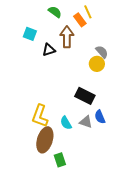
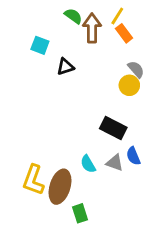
yellow line: (88, 12) -> (117, 16), turned 56
orange rectangle: (80, 20) -> (124, 33), moved
brown arrow: (67, 37) -> (92, 28), moved
yellow L-shape: (40, 116) -> (33, 180), moved

